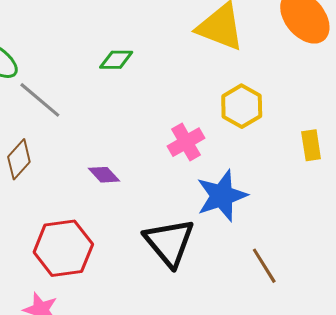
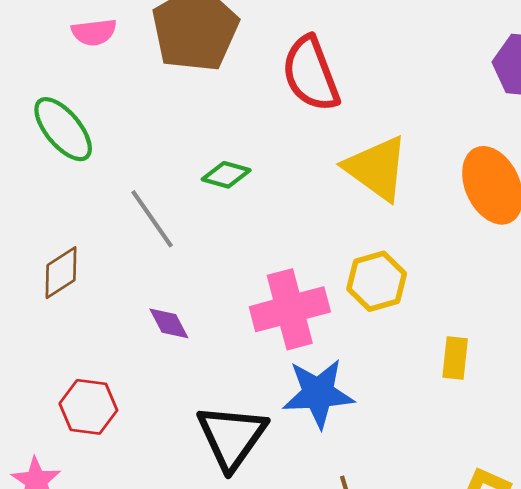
gray line: (40, 100) -> (152, 219), moved
pink cross: (186, 142) -> (290, 309), size x1.5
red hexagon: (63, 248) -> (88, 407), size x0.7

